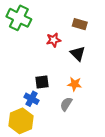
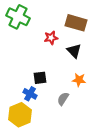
brown rectangle: (80, 24) -> (76, 23), size x1.5
orange star: (75, 84) -> (79, 80), moved

